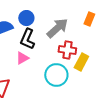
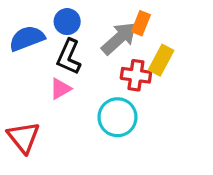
orange rectangle: (89, 19) -> (141, 23), moved
yellow rectangle: (81, 62) -> (161, 60), moved

